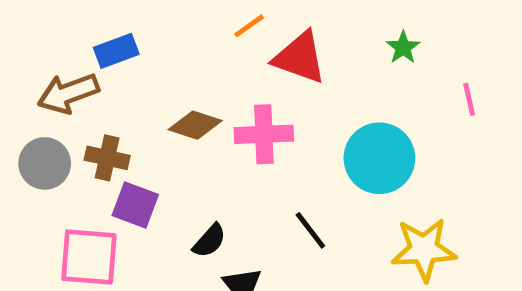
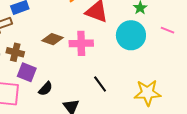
pink line: (469, 99) -> (167, 30), turned -56
cyan circle: (379, 158) -> (131, 35), moved
black semicircle: (209, 241) -> (46, 89), moved

